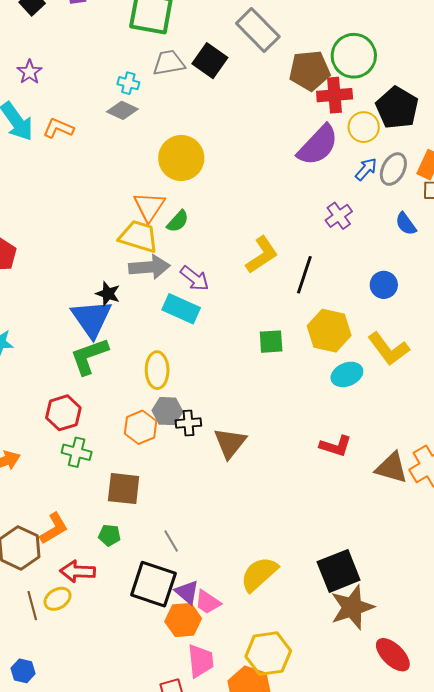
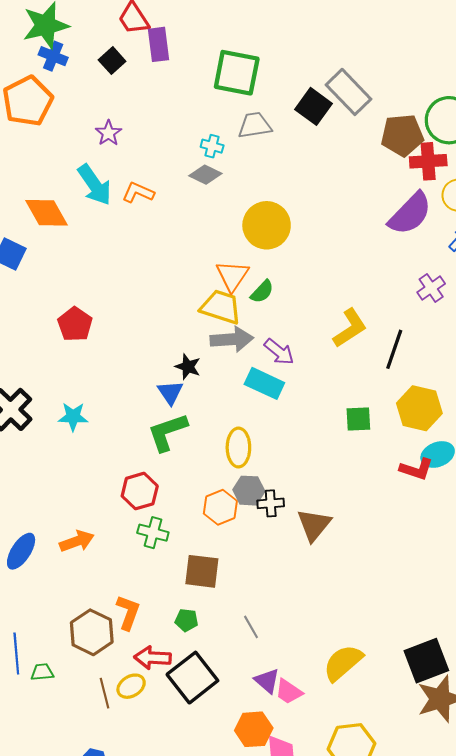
black square: (210, 61) -> (313, 106), moved
blue triangle: (91, 318) -> (170, 392), size x0.6
red L-shape: (336, 446) -> (416, 469), moved
orange L-shape: (54, 529) -> (128, 612), turned -40
black square: (153, 584) -> (192, 678), moved, turned 33
orange hexagon: (183, 620) -> (254, 729), moved

